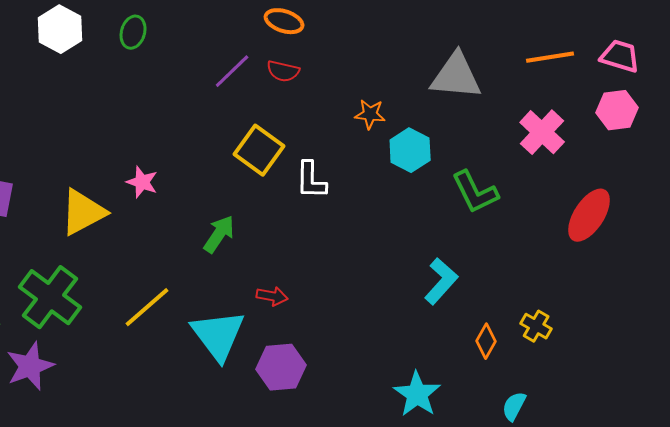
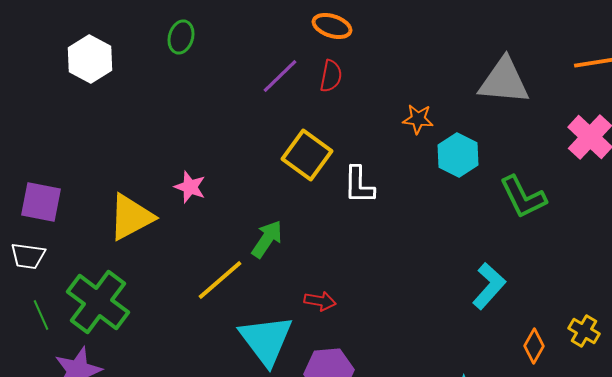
white hexagon: (60, 29) -> (90, 59), moved
red semicircle: (283, 71) -> (331, 76), turned -92
yellow line: (147, 307) -> (220, 280), moved

